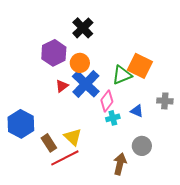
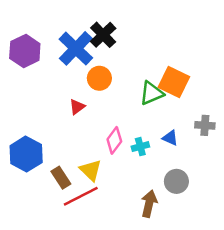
purple hexagon: (54, 53) -> (25, 51), moved
blue cross: (86, 84) -> (76, 48), moved
pink diamond: (107, 101) -> (114, 140), moved

